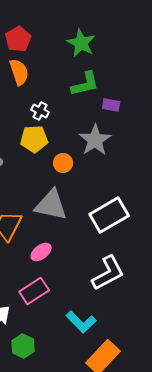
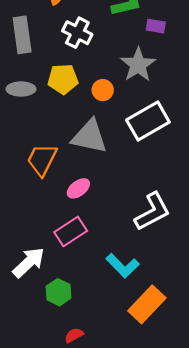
white cross: (40, 111) -> (77, 33), size x1.5
yellow pentagon: (34, 139) -> (63, 79), moved
white rectangle: (109, 215) -> (148, 121), moved

